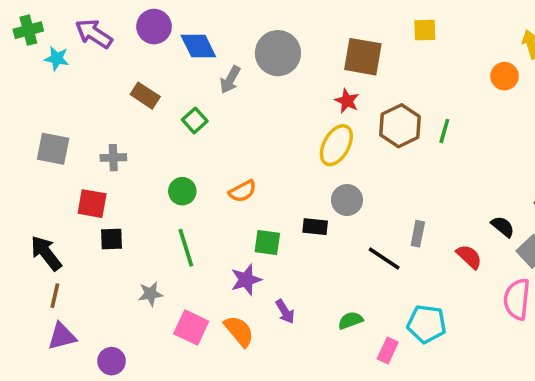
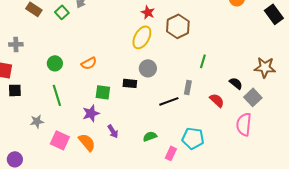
green square: (195, 120) -> (62, 12), moved
green line: (444, 131) -> (203, 61), moved
black line: (384, 258) -> (169, 101), turned -54

